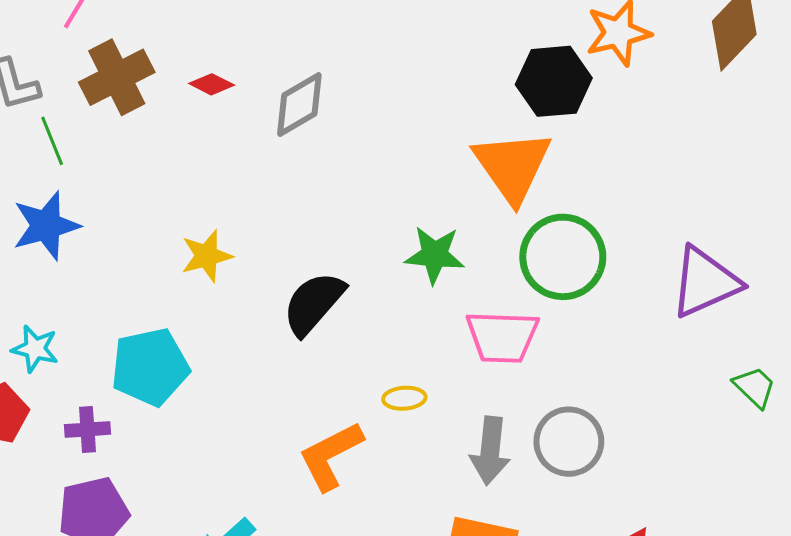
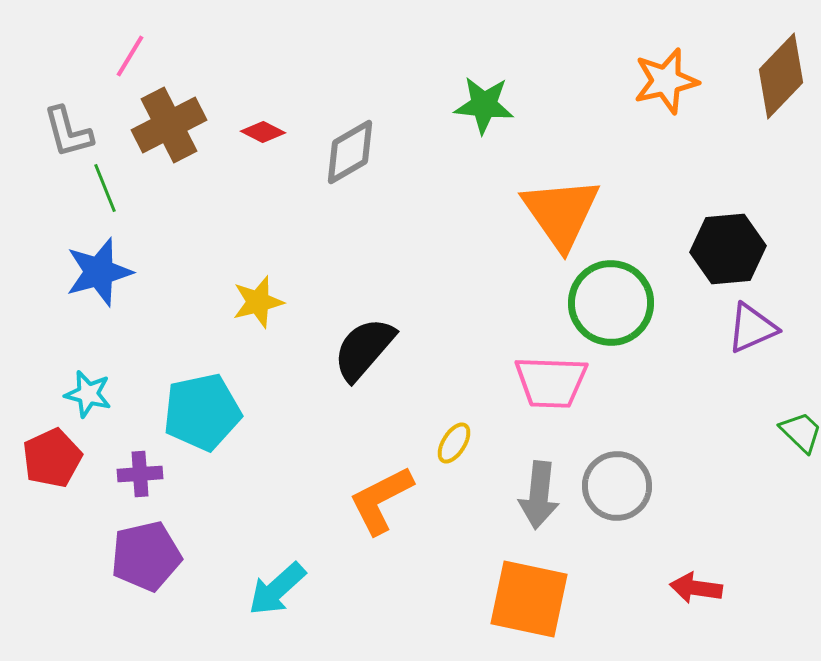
black hexagon: (554, 81) -> (728, 249), moved
green star: (435, 255) -> (484, 105), moved
purple triangle: (705, 282) -> (752, 328), size x0.7
yellow ellipse: (404, 398) -> (454, 443), turned -54

